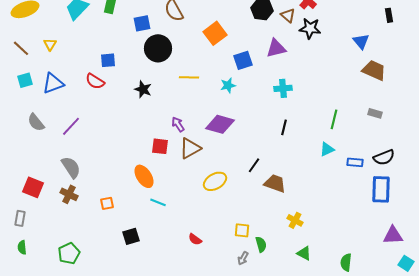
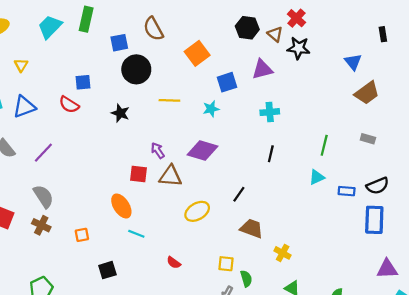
brown trapezoid: (374, 70) -> (367, 93), turned 120
brown triangle: (190, 148) -> (170, 176), turned 35
brown trapezoid: (275, 183) -> (252, 228), moved
red semicircle: (195, 239) -> (174, 263), moved

